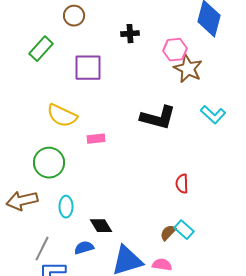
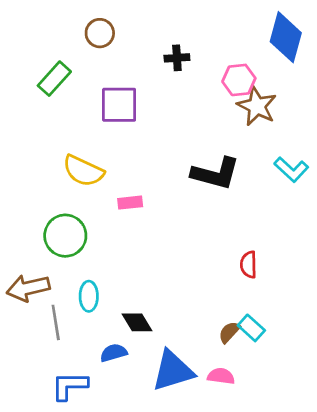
gray line: (42, 249) -> (56, 322), moved, turned -35

